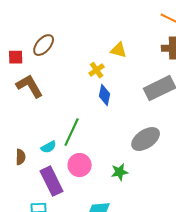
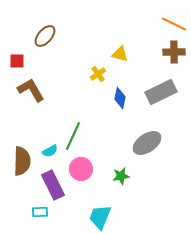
brown ellipse: (44, 45) -> (45, 36), moved
blue diamond: (105, 95) -> (120, 98), moved
brown semicircle: (21, 157) -> (22, 161), size x1.8

